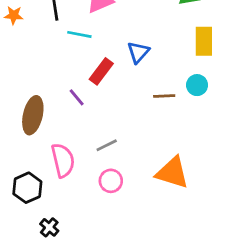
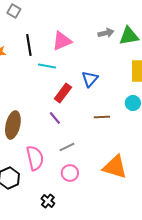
brown line: (164, 96) -> (102, 117), moved
purple line: (77, 97) -> (55, 118), moved
black cross: (49, 227) -> (48, 201), moved

